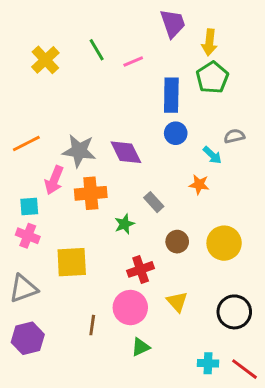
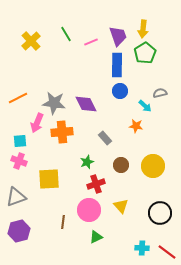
purple trapezoid: (173, 23) -> (118, 36), moved
green star: (124, 224) -> (87, 162), moved

